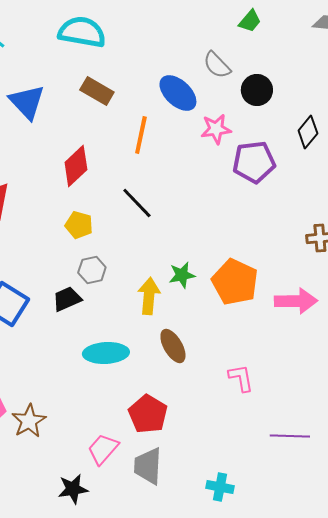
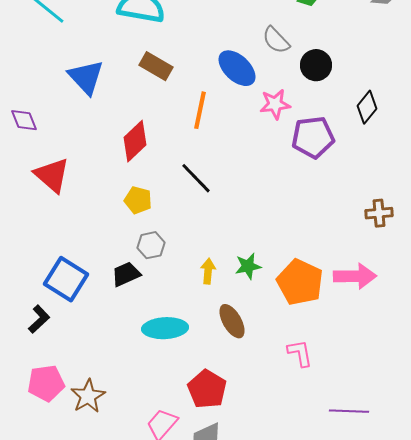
green star: (182, 275) -> (248, 266), moved
orange pentagon: (235, 282) -> (300, 282), moved
yellow arrow: (149, 296) -> (208, 271), size x0.7

